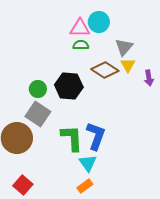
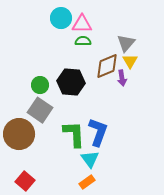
cyan circle: (99, 22) -> (61, 18), moved
brown diamond: (105, 70) -> (107, 66), turned -56
purple arrow: (149, 78) -> (122, 78), moved

